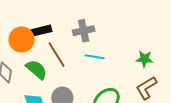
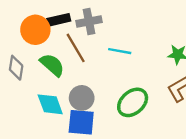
gray cross: (84, 31) -> (89, 22), moved

